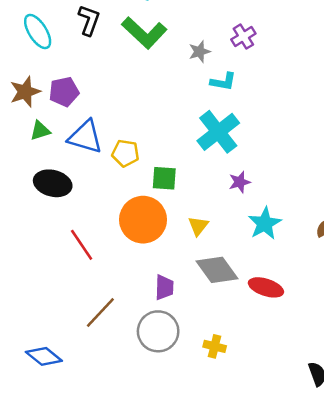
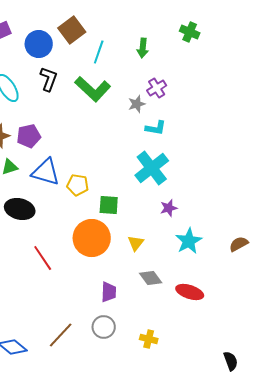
purple cross: (243, 37) -> (157, 88), moved
gray diamond: (217, 270) -> (151, 278), size x0.7
brown line: (100, 313) -> (61, 335), moved
gray circle: (158, 331) -> (104, 327), size x0.7

